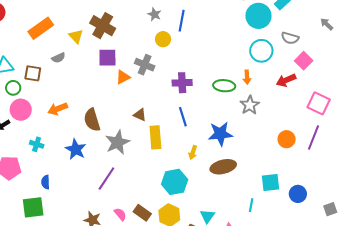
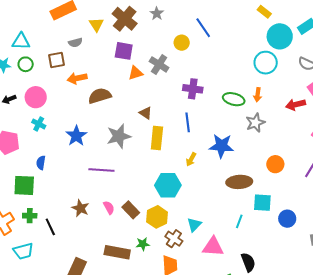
gray star: (154, 14) -> (157, 14), moved
blue line: (182, 21) -> (203, 28), turned -55
cyan circle: (261, 51) -> (266, 63), moved
brown square: (33, 73) -> (57, 60), moved, turned -30
orange arrow: (58, 109) -> (77, 78), moved
pink circle: (21, 110) -> (36, 97), moved
brown semicircle: (92, 120) -> (100, 96), moved, turned 80
orange circle: (287, 139) -> (275, 164), moved
brown ellipse: (223, 167) -> (239, 182), moved
purple line: (106, 179) -> (101, 170), turned 50

